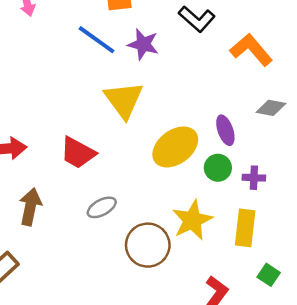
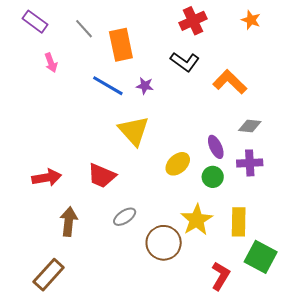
purple star: (143, 44) -> (145, 86), size x0.7
yellow ellipse: (175, 147) -> (178, 164), size x0.7
purple cross: (254, 178) -> (250, 163), moved, size x1.4
green square: (269, 275) -> (261, 257), size x1.8

